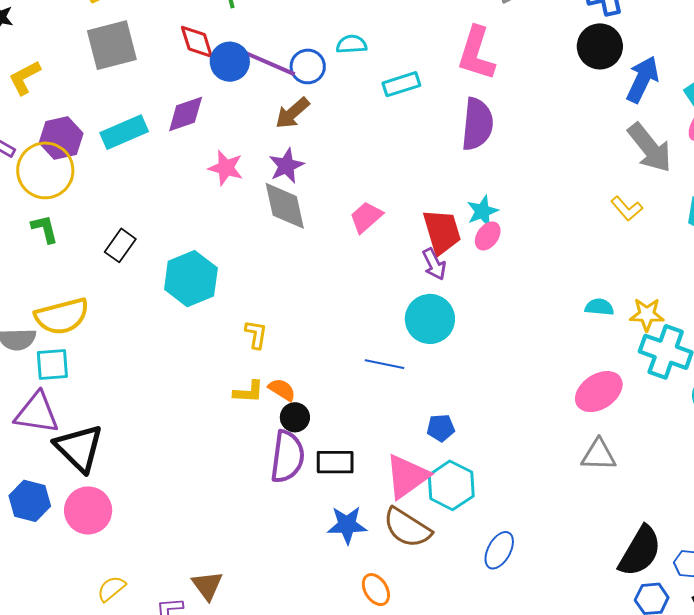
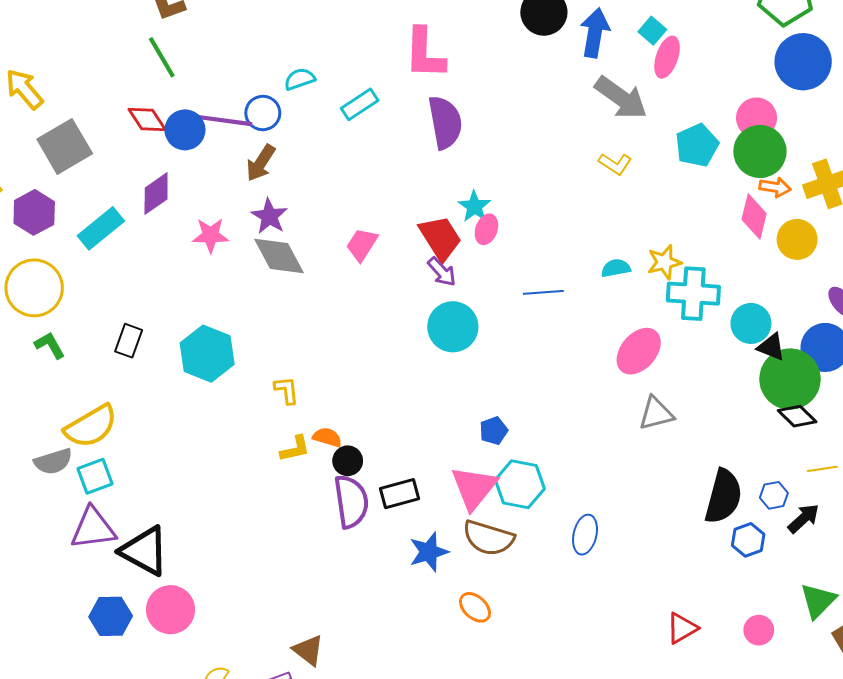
purple hexagon: (61, 138) -> (34, 212), moved
blue line: (385, 364) -> (543, 292), moved

